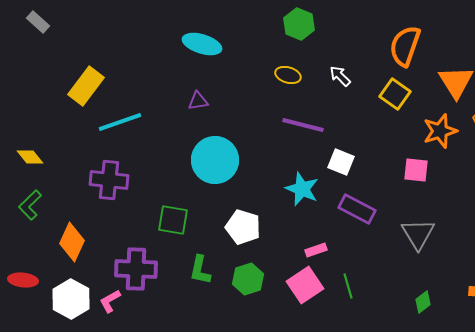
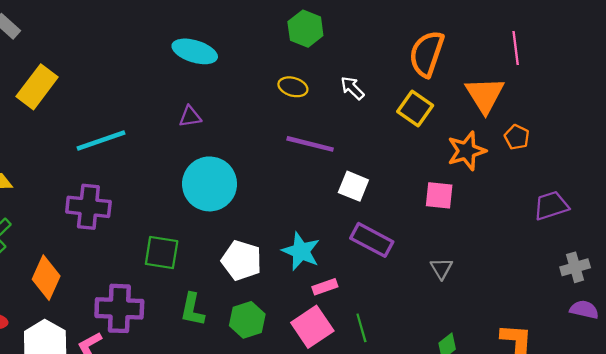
yellow rectangle: (86, 86) -> (37, 87), moved
cyan star: (302, 189) -> (301, 251), moved
gray triangle: (418, 234) -> (441, 268), size x0.6

